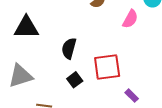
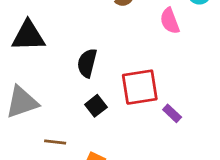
pink semicircle: (130, 19) -> (170, 21), turned 132
purple rectangle: (132, 96) -> (172, 113), moved

